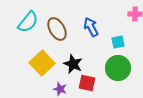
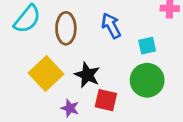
brown ellipse: (57, 29) -> (66, 28), turned 30

